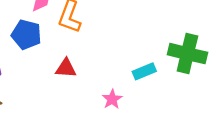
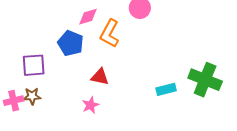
pink star: (112, 99) -> (91, 105), moved

